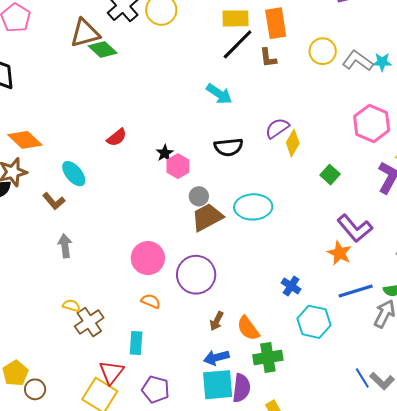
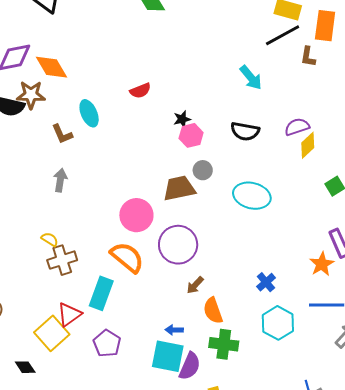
brown trapezoid: (207, 217) -> (179, 188), moved
orange semicircle: (151, 301) -> (127, 257), size x1.8
brown arrow: (217, 321) -> (195, 285), moved
cyan rectangle: (136, 343) -> (101, 293), size x1.4
blue arrow: (216, 358) -> (174, 330), size x0.7

